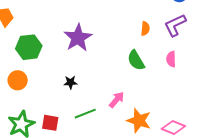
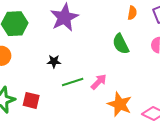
green line: (85, 114) -> (73, 82), moved

